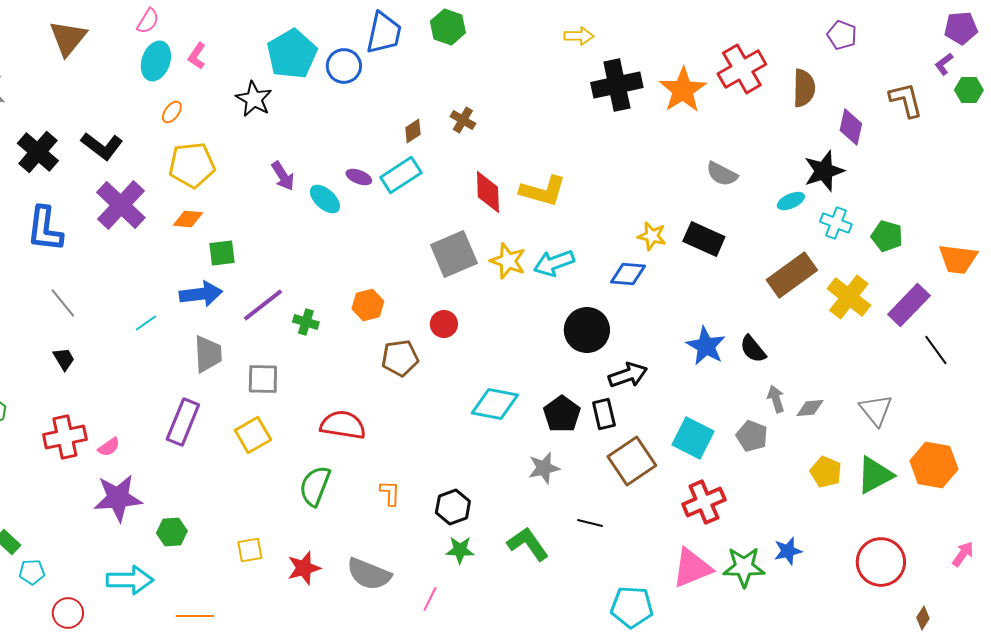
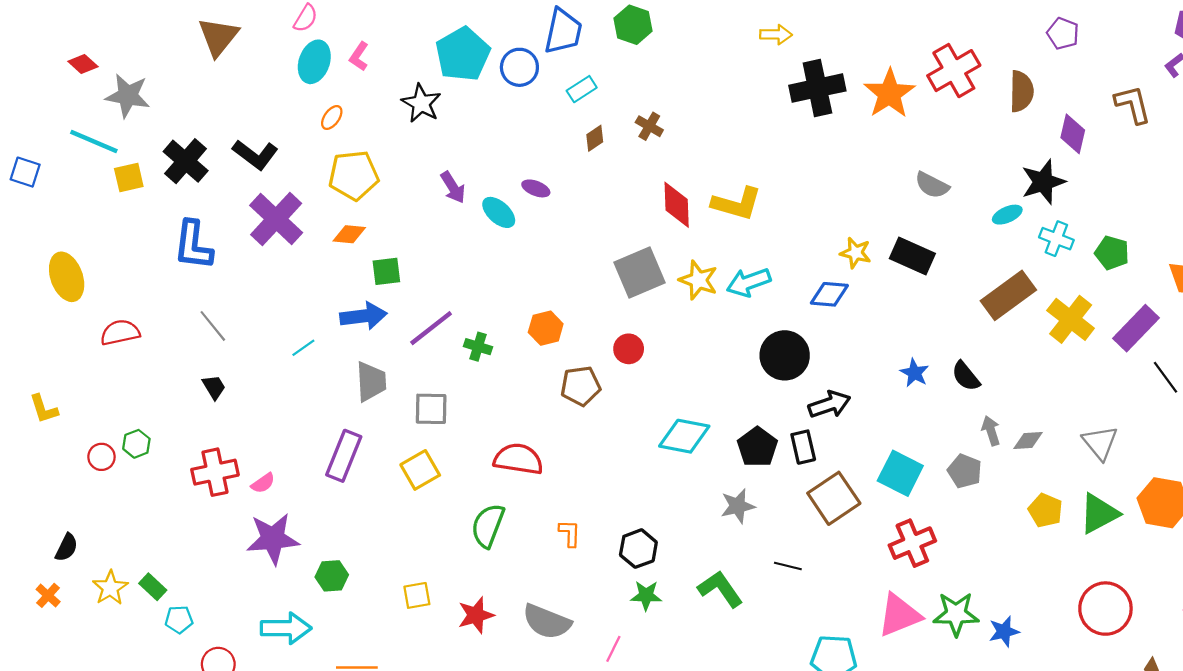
cyan rectangle: (401, 175) -> (582, 89), moved, size x0.7
blue star: (706, 346) -> (915, 373), size x0.7
blue star: (788, 551) -> (1004, 631), moved

